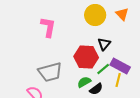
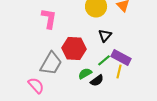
red hexagon: (86, 57) -> (74, 48), moved
gray trapezoid: (50, 72) -> (51, 63), turned -45

